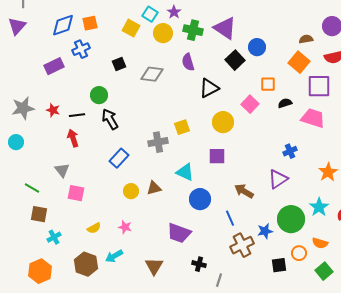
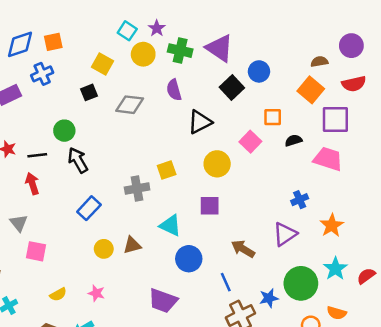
yellow square: (131, 28) -> (103, 64), moved
orange star: (328, 172) -> (332, 225), moved

